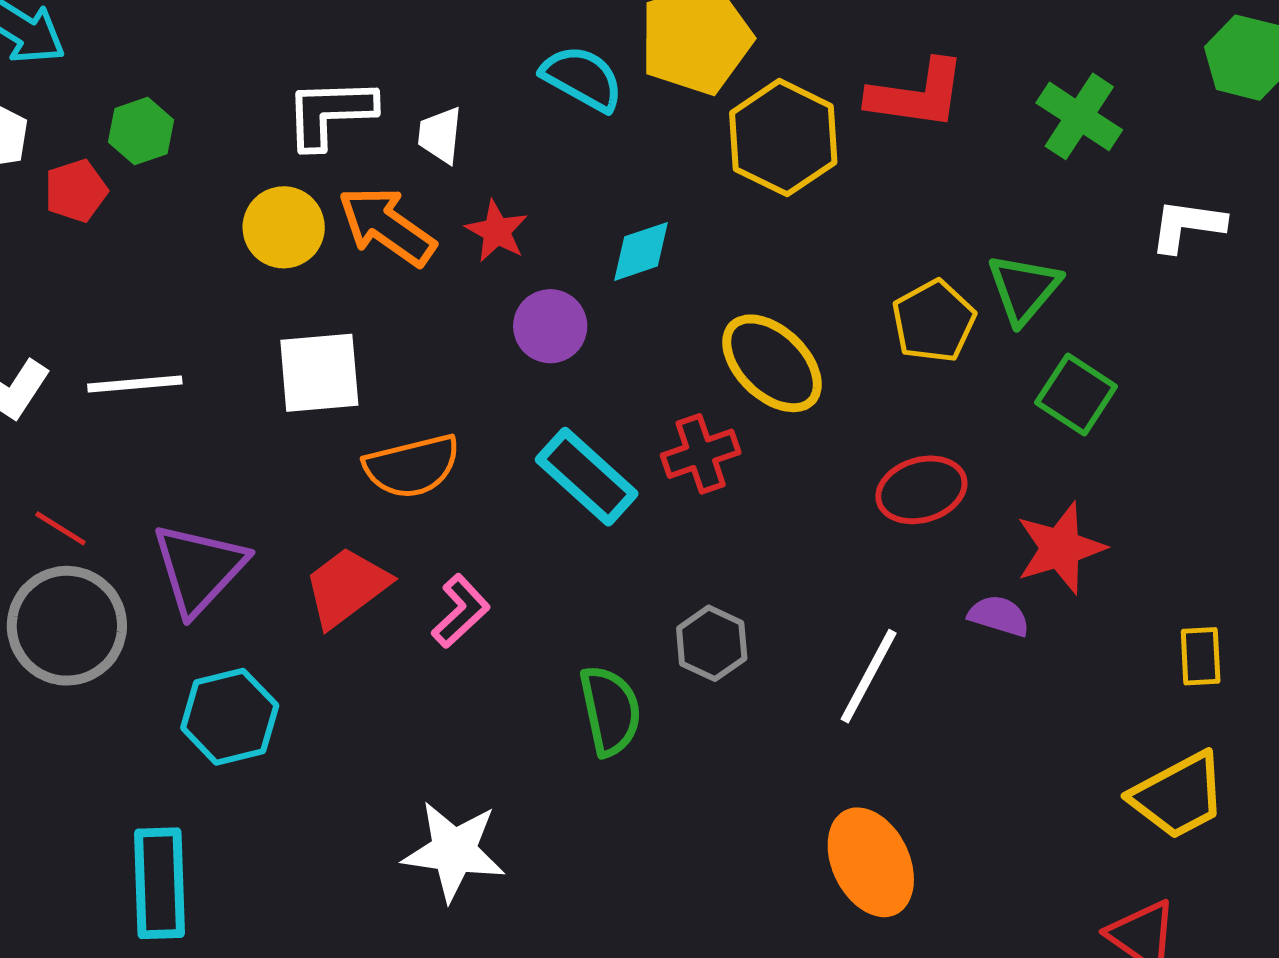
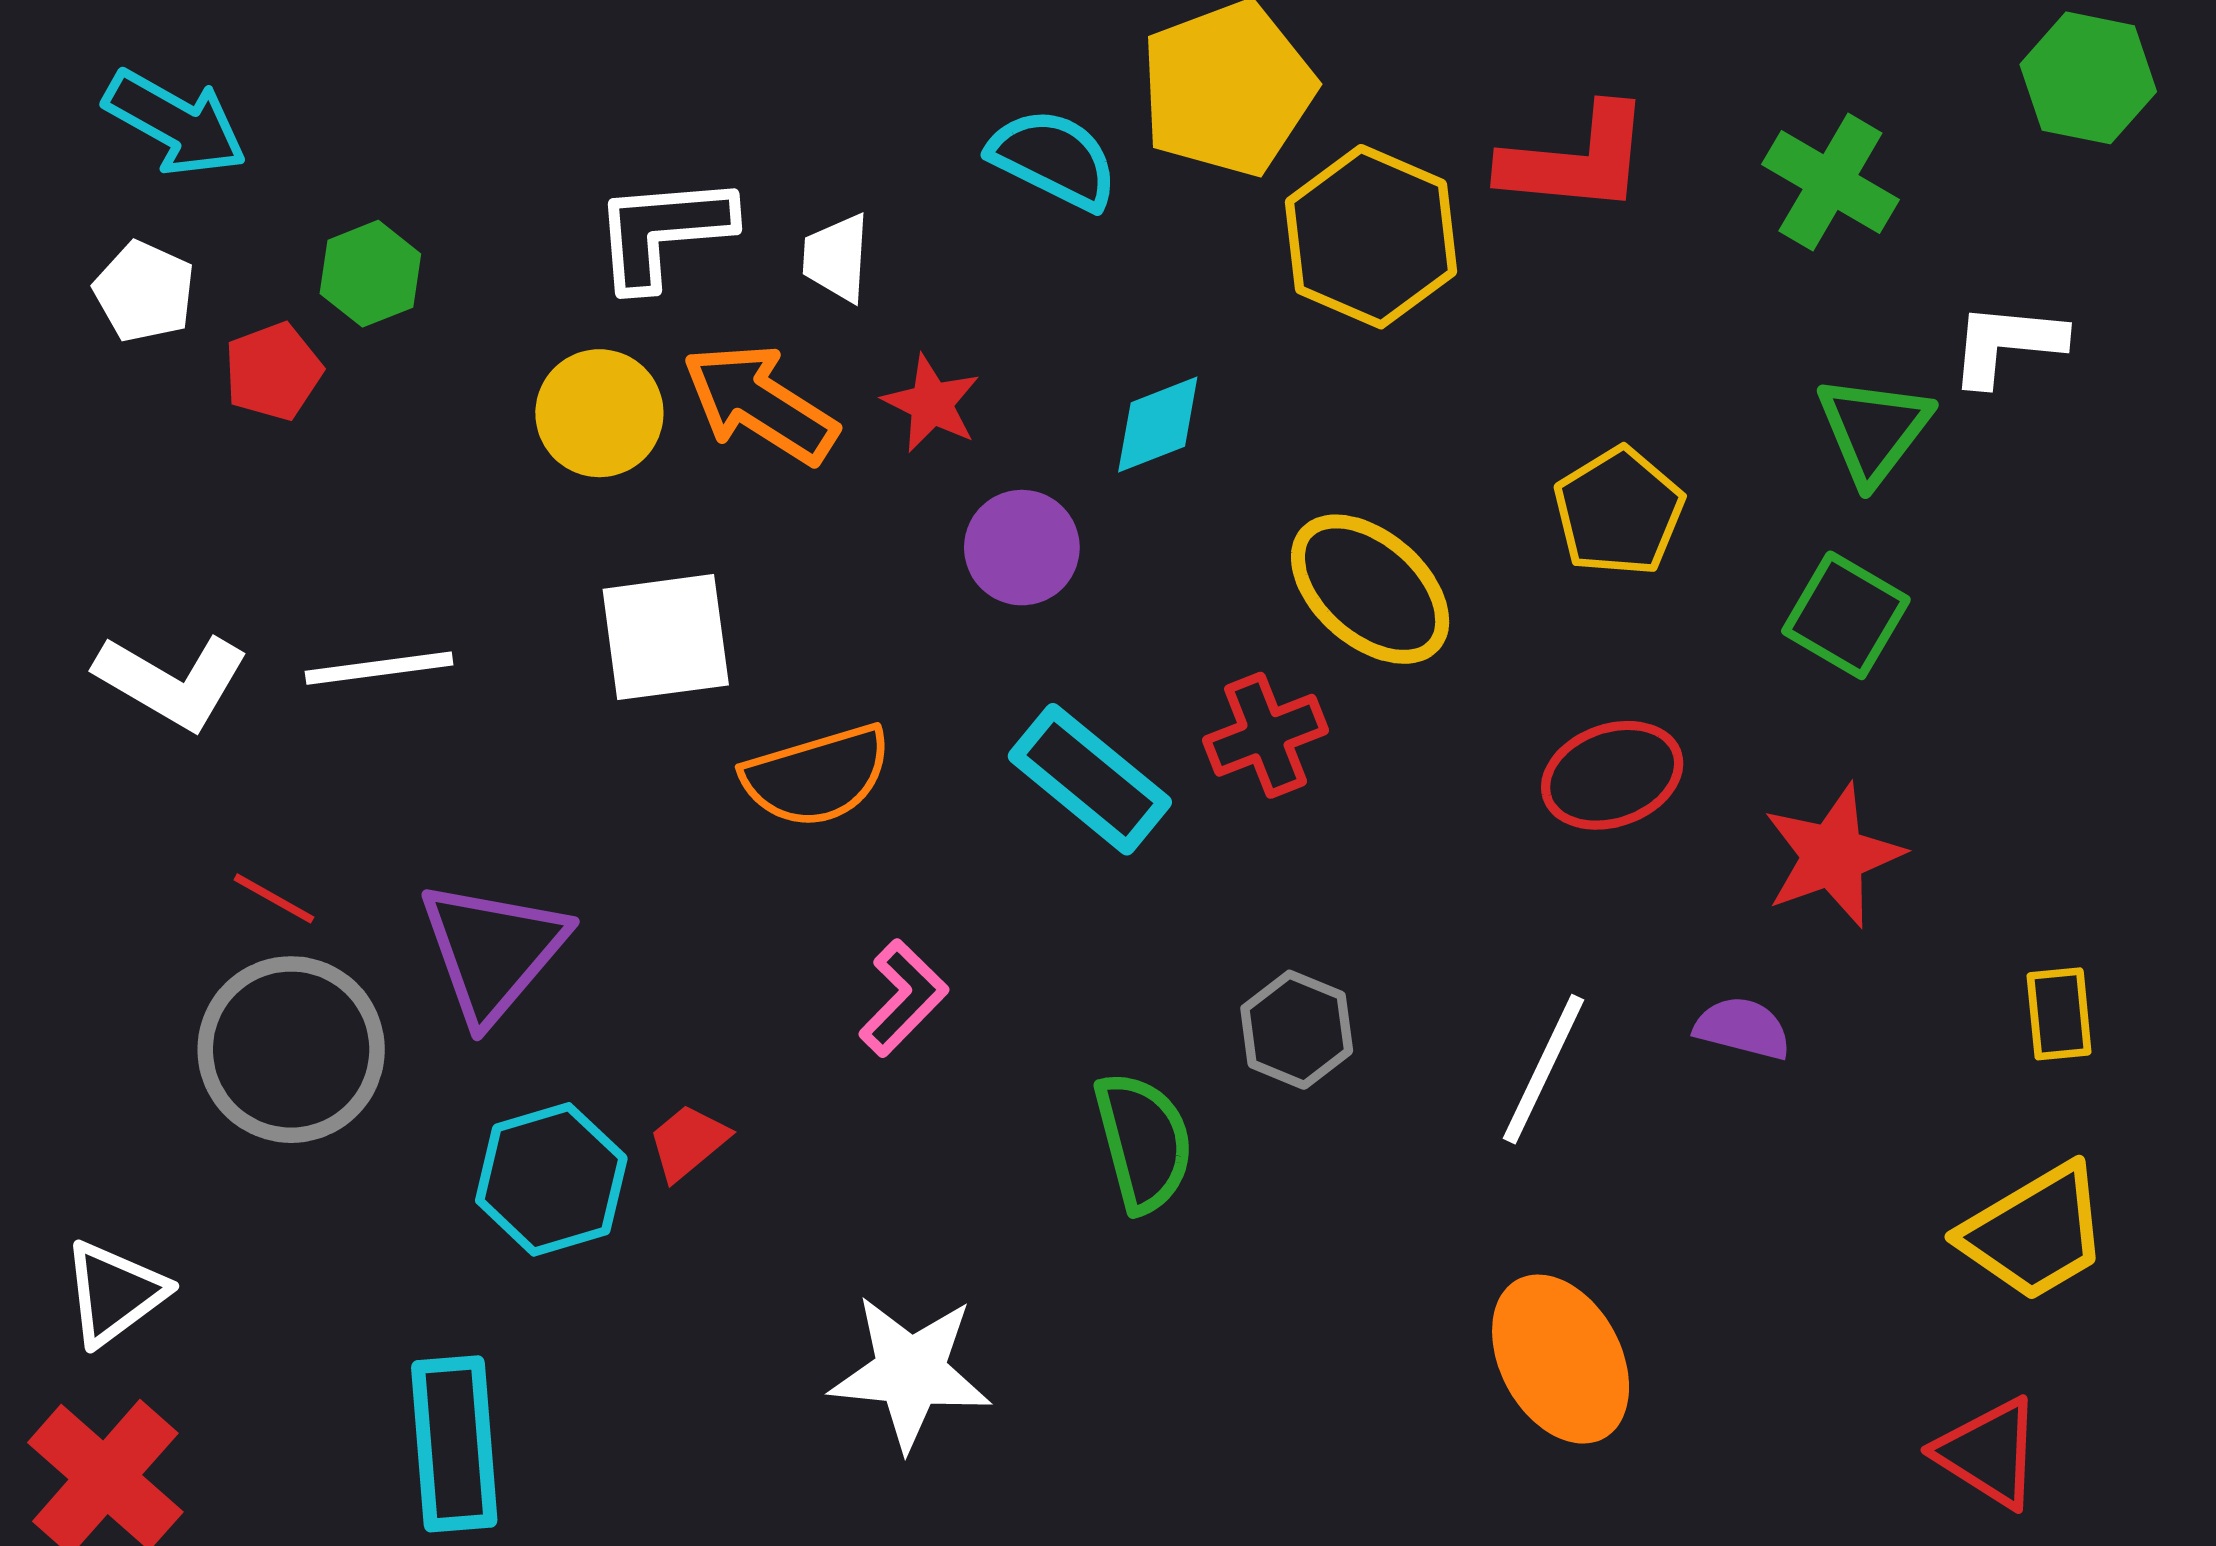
green triangle: (1024, 289) -> (1874, 429), moved
red trapezoid: (347, 587) -> (688, 1142), moved, size x0.6
purple semicircle: (999, 616) -> (1743, 1028), moved

